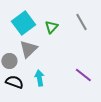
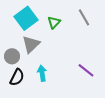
black semicircle: (14, 82) -> (17, 77), turned 96

